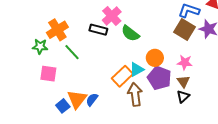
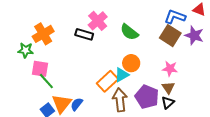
green semicircle: (130, 33) -> (129, 32), moved
green line: (72, 52) -> (46, 81), moved
orange circle: (155, 58) -> (131, 63), moved
pink square: (48, 74) -> (40, 69), moved
purple pentagon: (159, 78) -> (147, 97), moved

